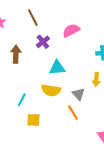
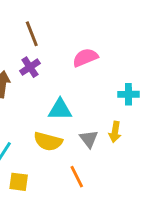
purple cross: (43, 42) -> (30, 67), moved
gray triangle: (78, 94) -> (89, 139), moved

